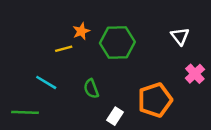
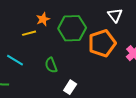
white triangle: (180, 36) -> (115, 15), moved
orange pentagon: (155, 100) -> (102, 43), moved

